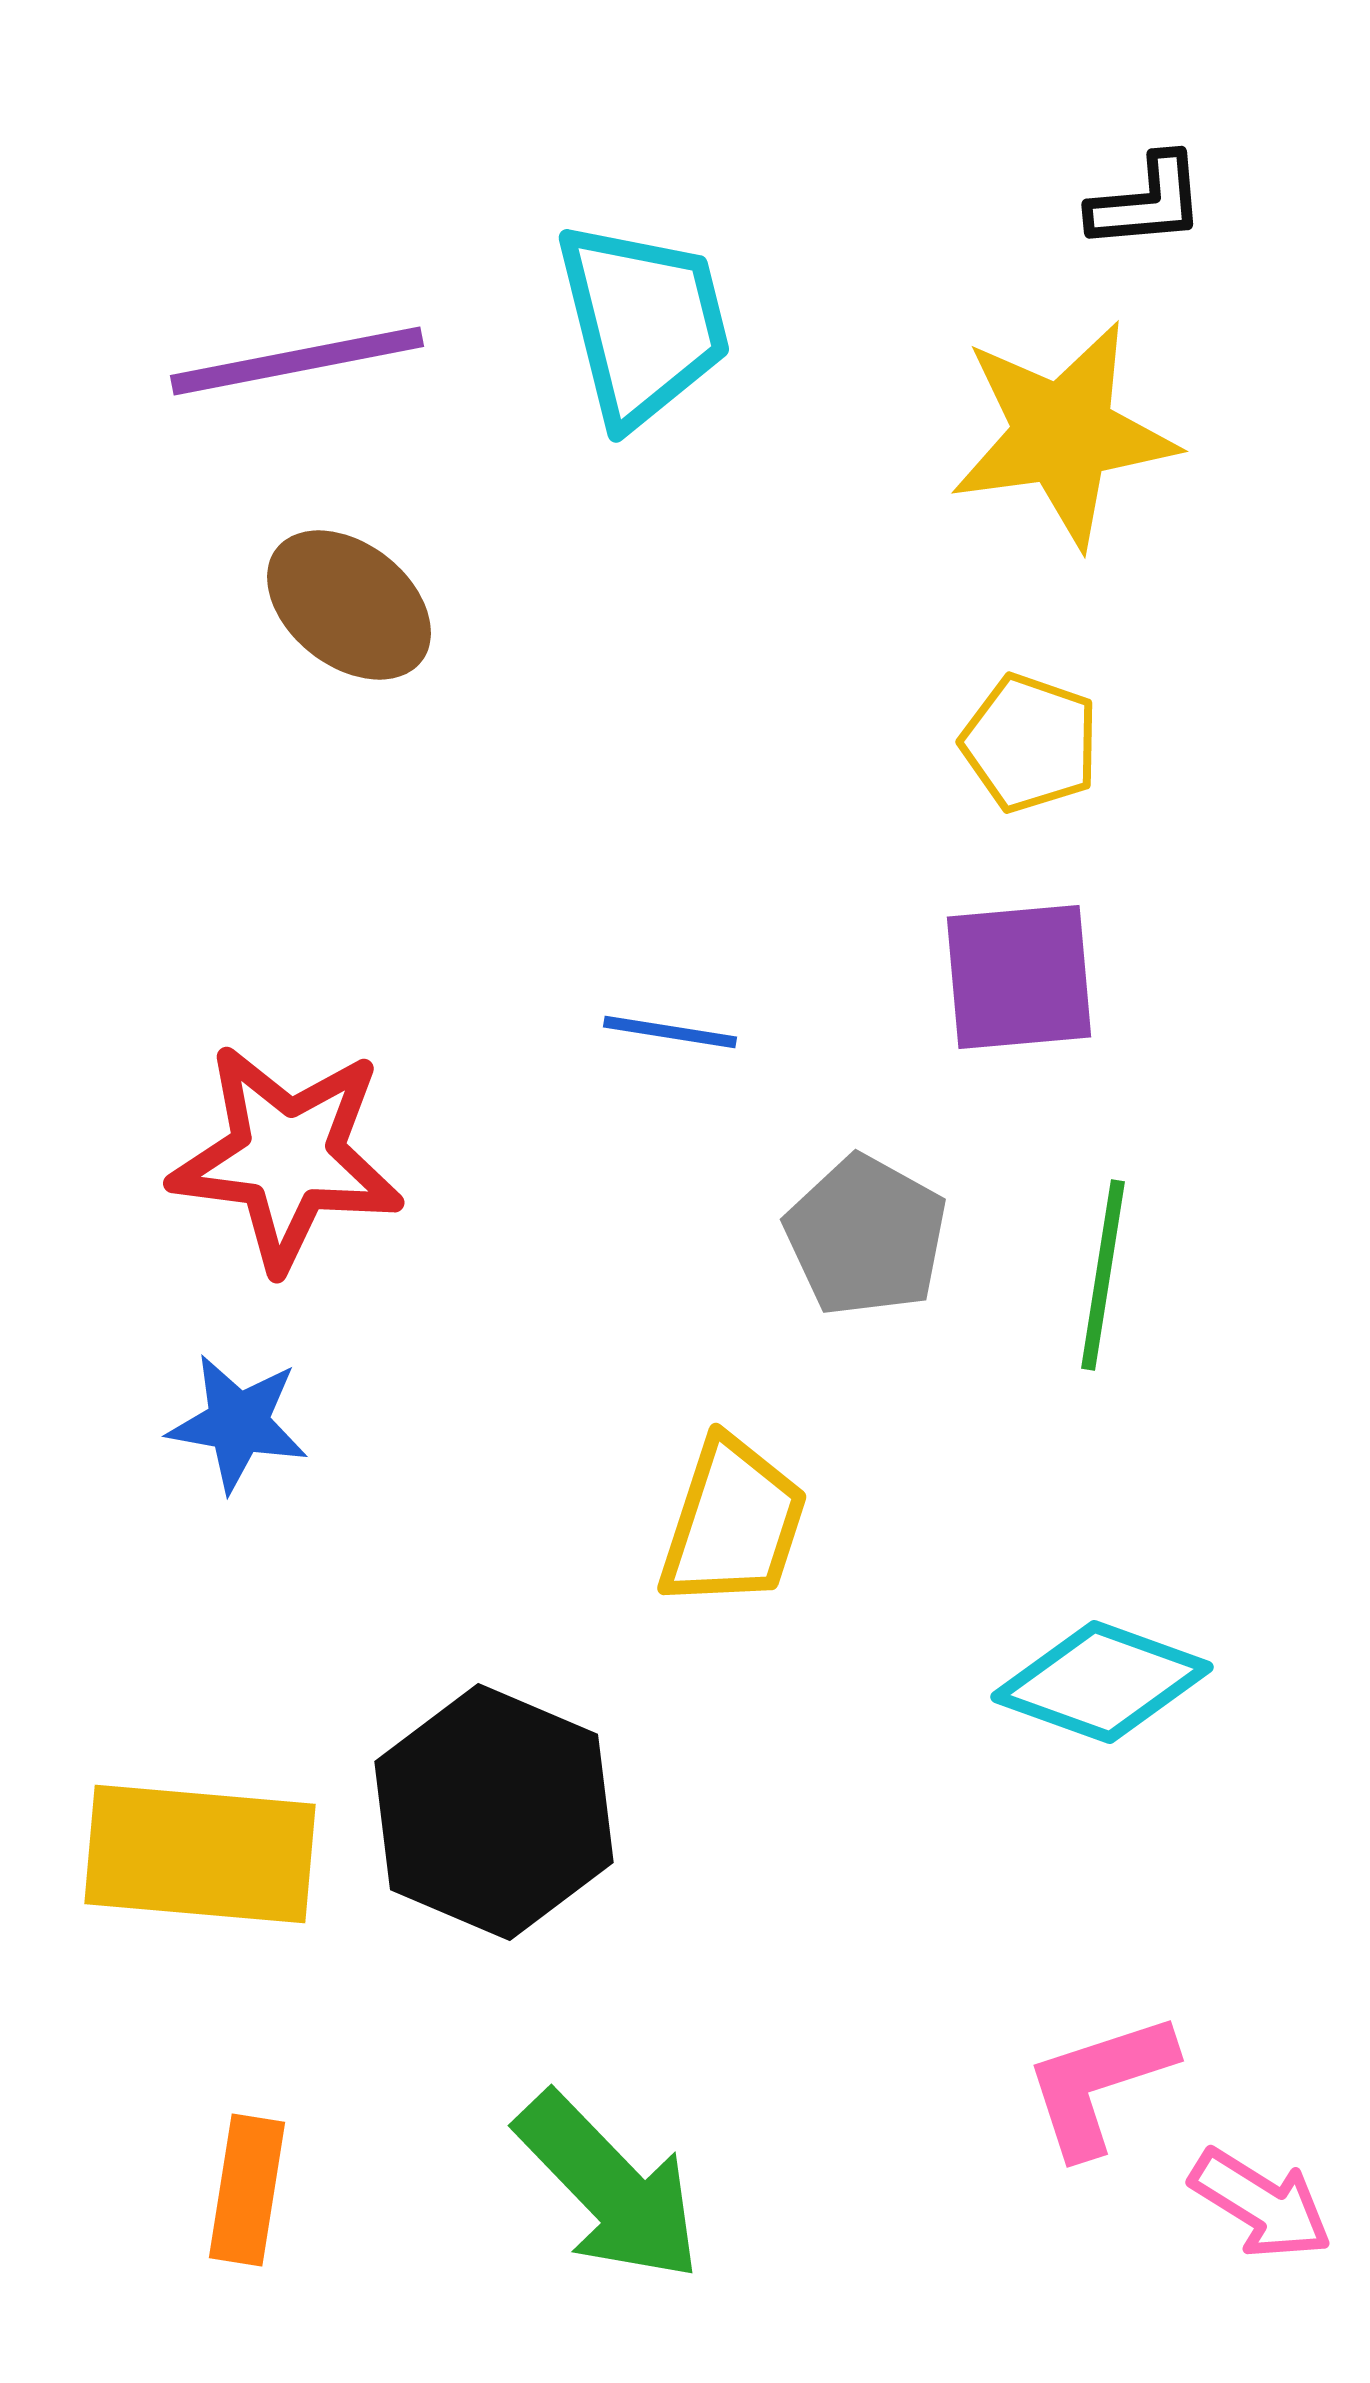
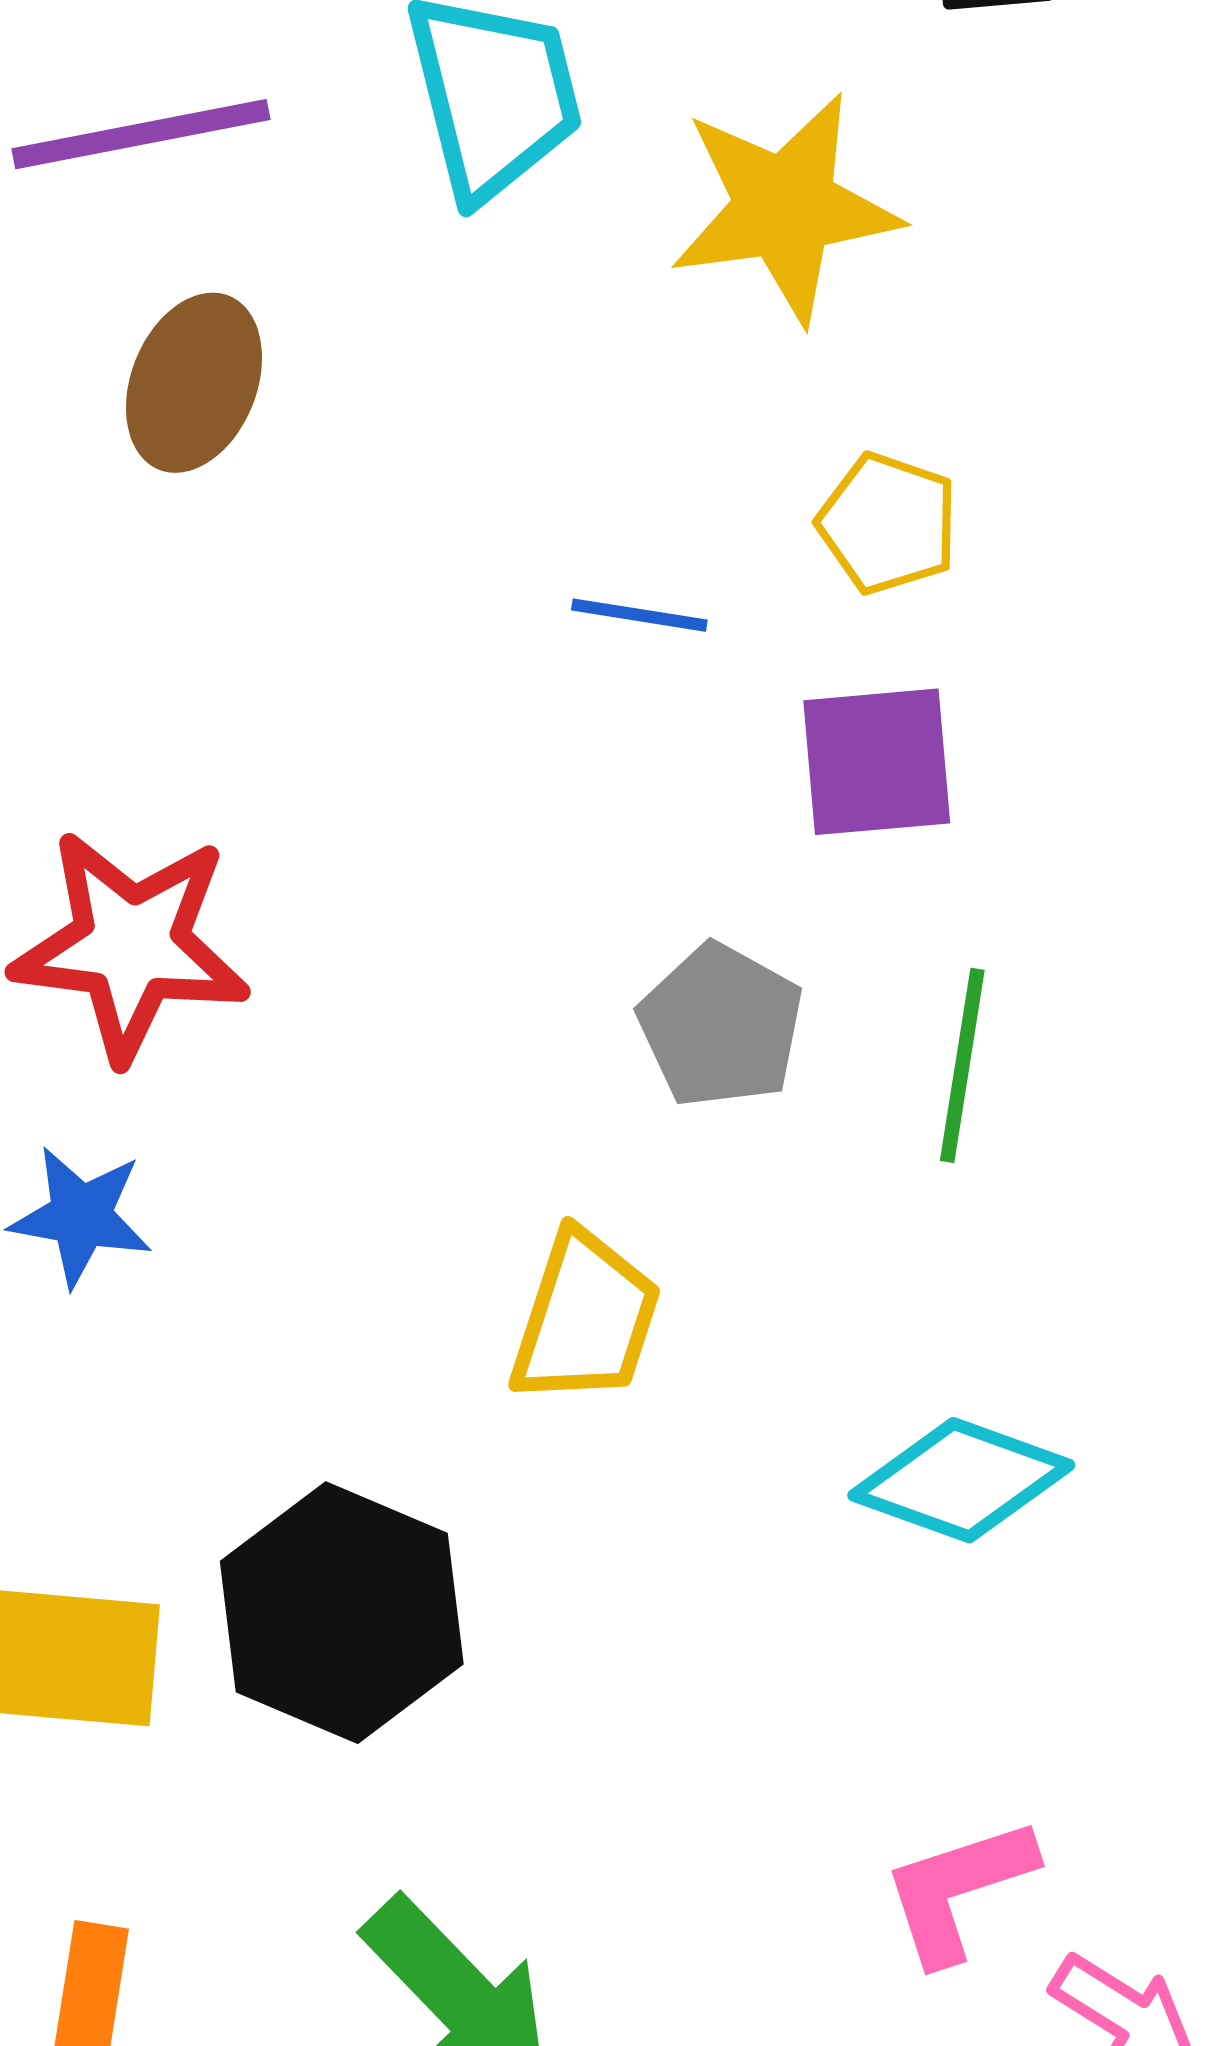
yellow star: (1063, 434) -> (785, 207), moved
brown ellipse: (349, 605) -> (194, 383), turned 74
blue line: (670, 1032) -> (639, 615), moved

